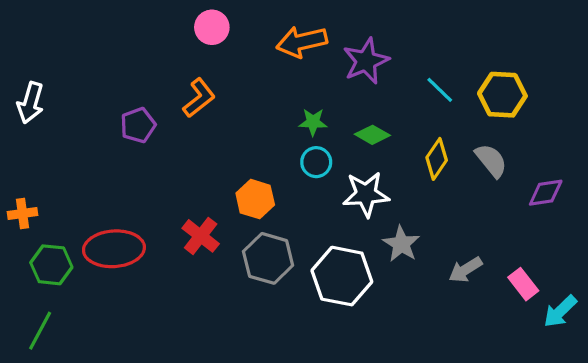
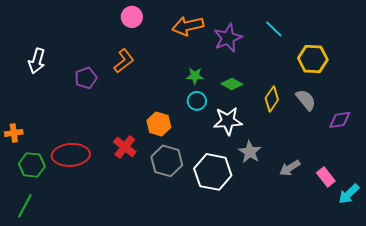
cyan line: (440, 90) -> (274, 29), moved
white arrow: (30, 103) -> (37, 61), moved

